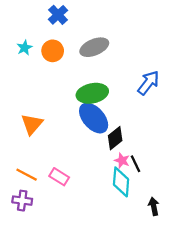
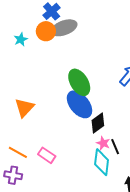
gray ellipse: (94, 47) -> (64, 28), moved
orange circle: (53, 51) -> (46, 31), moved
green ellipse: (92, 93) -> (79, 82), turned 68

